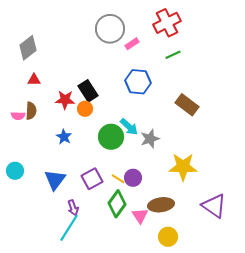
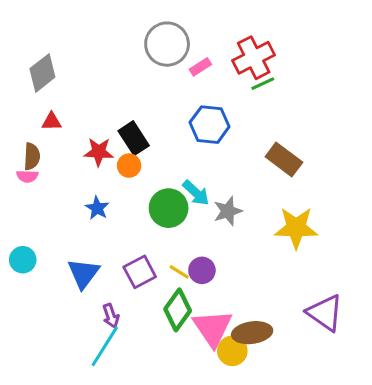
red cross: (167, 23) -> (254, 58), moved
brown semicircle: (31, 111) -> (32, 156), moved
yellow star: (183, 167) -> (296, 228), moved
brown ellipse: (161, 205) -> (252, 333), moved
pink triangle: (140, 216) -> (213, 328), size x1.6
yellow circle: (168, 237) -> (232, 351), moved

